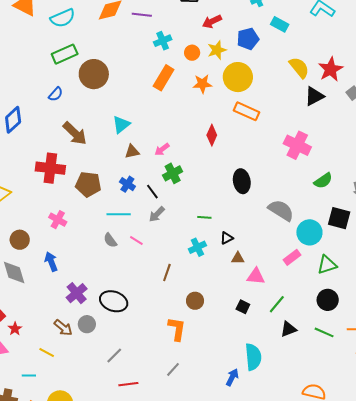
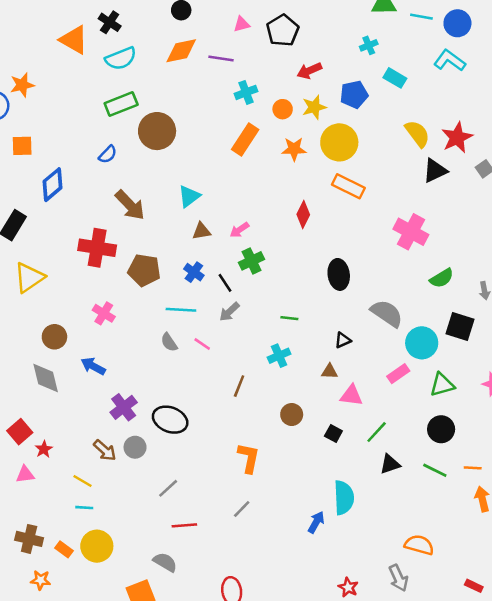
black triangle: (227, 238) -> (343, 340), moved
blue arrow: (51, 262) -> (93, 366), turned -42
brown circle: (195, 301) -> (292, 415), moved
cyan line: (29, 376) -> (84, 508), moved

